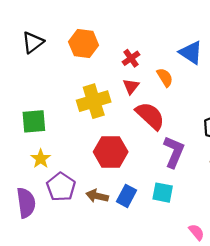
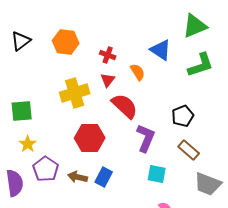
red cross: (131, 58) -> (108, 55), turned -35
cyan square: (163, 193) -> (157, 174), moved

